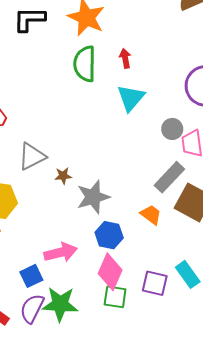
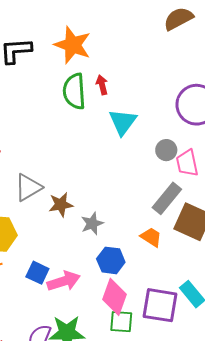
red arrow: (125, 58) -> (102, 85), moved
brown star: (63, 176) -> (61, 205), size x1.4
gray star: (93, 197) -> (92, 224), size x0.7
blue square: (31, 276) -> (37, 273), moved, turned -35
purple square: (155, 283) -> (160, 305), size x1.4

